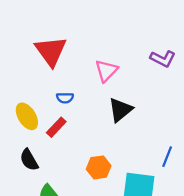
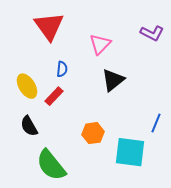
blue semicircle: (65, 98) -> (62, 69), turned -84

